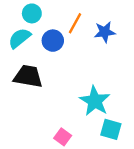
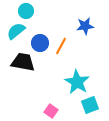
orange line: (75, 23) -> (61, 46), moved
blue circle: (53, 41) -> (40, 43), moved
cyan square: (111, 129) -> (90, 105), turned -36

